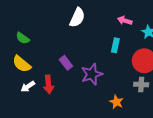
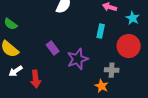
red arrow: (48, 84) -> (36, 79), moved
gray cross: (141, 84) -> (112, 70), moved

